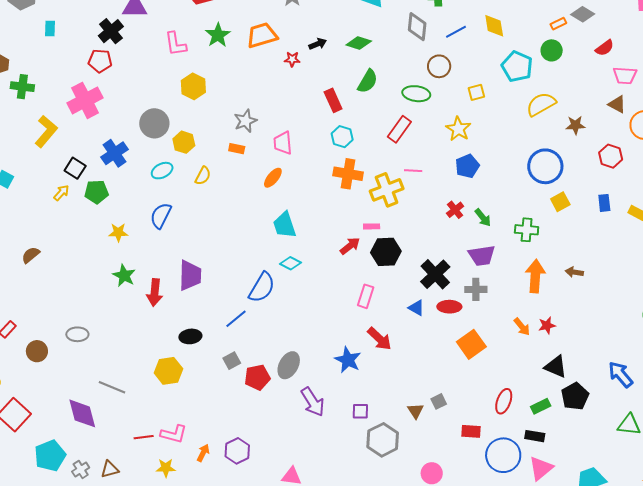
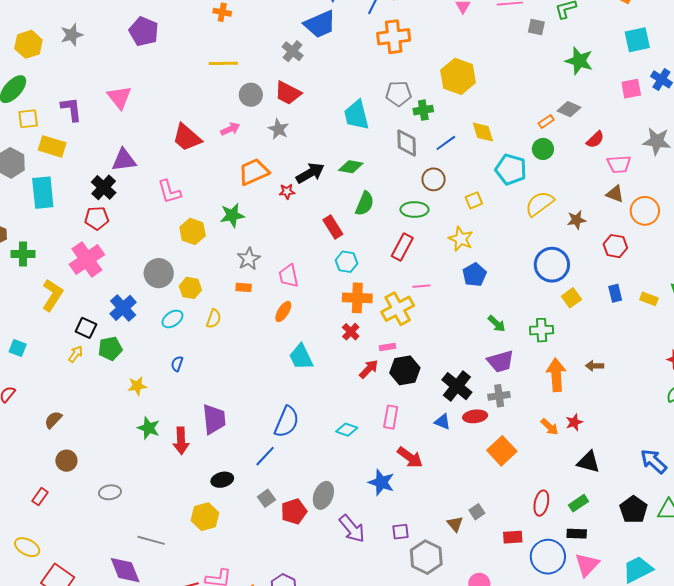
cyan rectangle: (50, 28) -> (43, 193), size x2.0
green star: (218, 35) -> (232, 215), moved, turned 30
black arrow: (318, 44) -> (310, 173), size x1.6
red cross: (455, 210) -> (351, 332), moved
blue semicircle: (161, 216) -> (177, 364), size x0.6
cyan diamond: (291, 263) -> (347, 430), moved
brown circle: (37, 351) -> (66, 461), moved
black pentagon: (575, 396) -> (634, 510), moved

